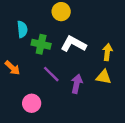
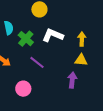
green cross: (41, 44) -> (26, 39), turned 35
purple arrow: (77, 84) -> (72, 80), moved

